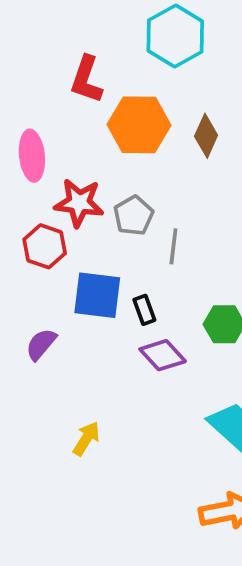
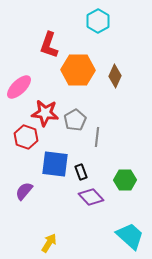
cyan hexagon: (175, 36) -> (98, 21), size x0.7
pink ellipse: (32, 156) -> (19, 87), turned 52

